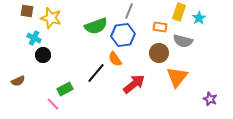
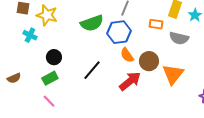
brown circle: (159, 53) -> (149, 61), moved
black circle: (43, 55) -> (54, 57), moved
orange semicircle: (115, 59) -> (127, 55), moved
green rectangle: (65, 89) -> (50, 78), moved

